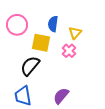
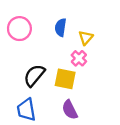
yellow square: (41, 43) -> (65, 79), moved
purple semicircle: (61, 96) -> (70, 110), turned -66

